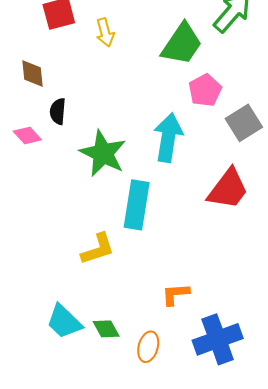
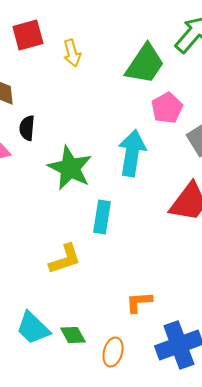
cyan rectangle: (137, 205) -> (102, 217), size x0.7

